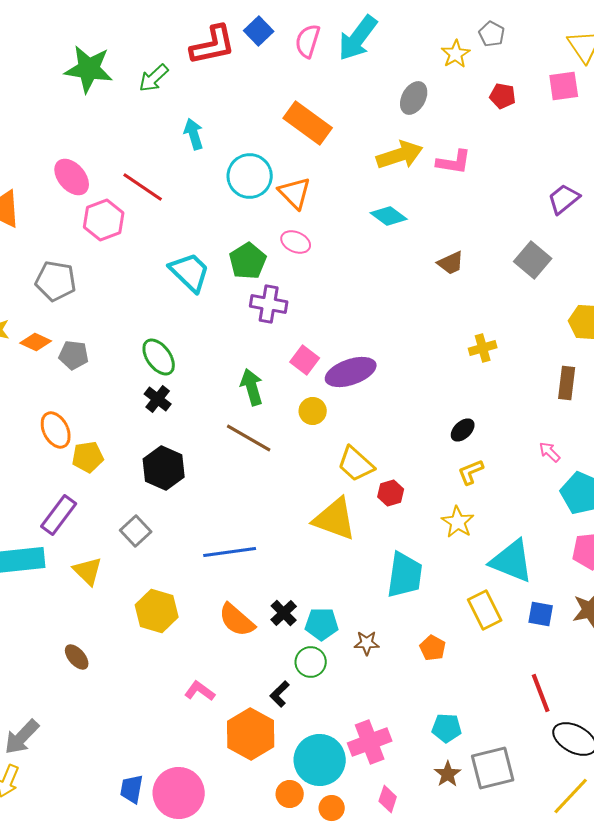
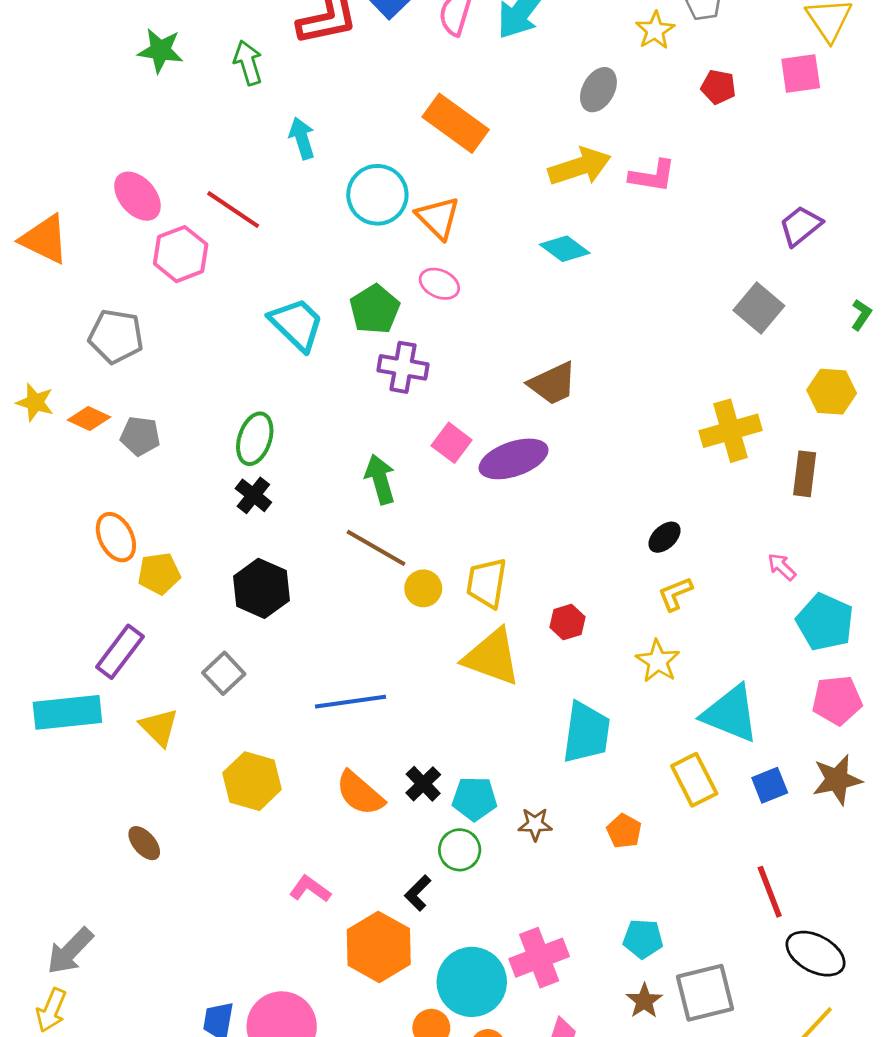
green star: (89, 69) -> (160, 51), size x0.7
green arrow: (154, 78) -> (248, 63), turned 116
brown trapezoid: (451, 263) -> (553, 383), moved, size x1.4
yellow cross: (483, 348) -> (731, 431), moved, size x1.6
green ellipse: (159, 357) -> (255, 439), turned 54
yellow circle: (313, 411) -> (423, 588), moved
yellow trapezoid: (356, 464) -> (487, 583), moved, turned 57
blue square: (541, 614) -> (770, 785), turned -32

